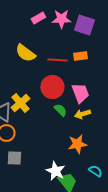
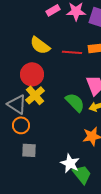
red circle: (52, 87) -> (32, 74), moved
green semicircle: (60, 110) -> (75, 102), size x1.5

